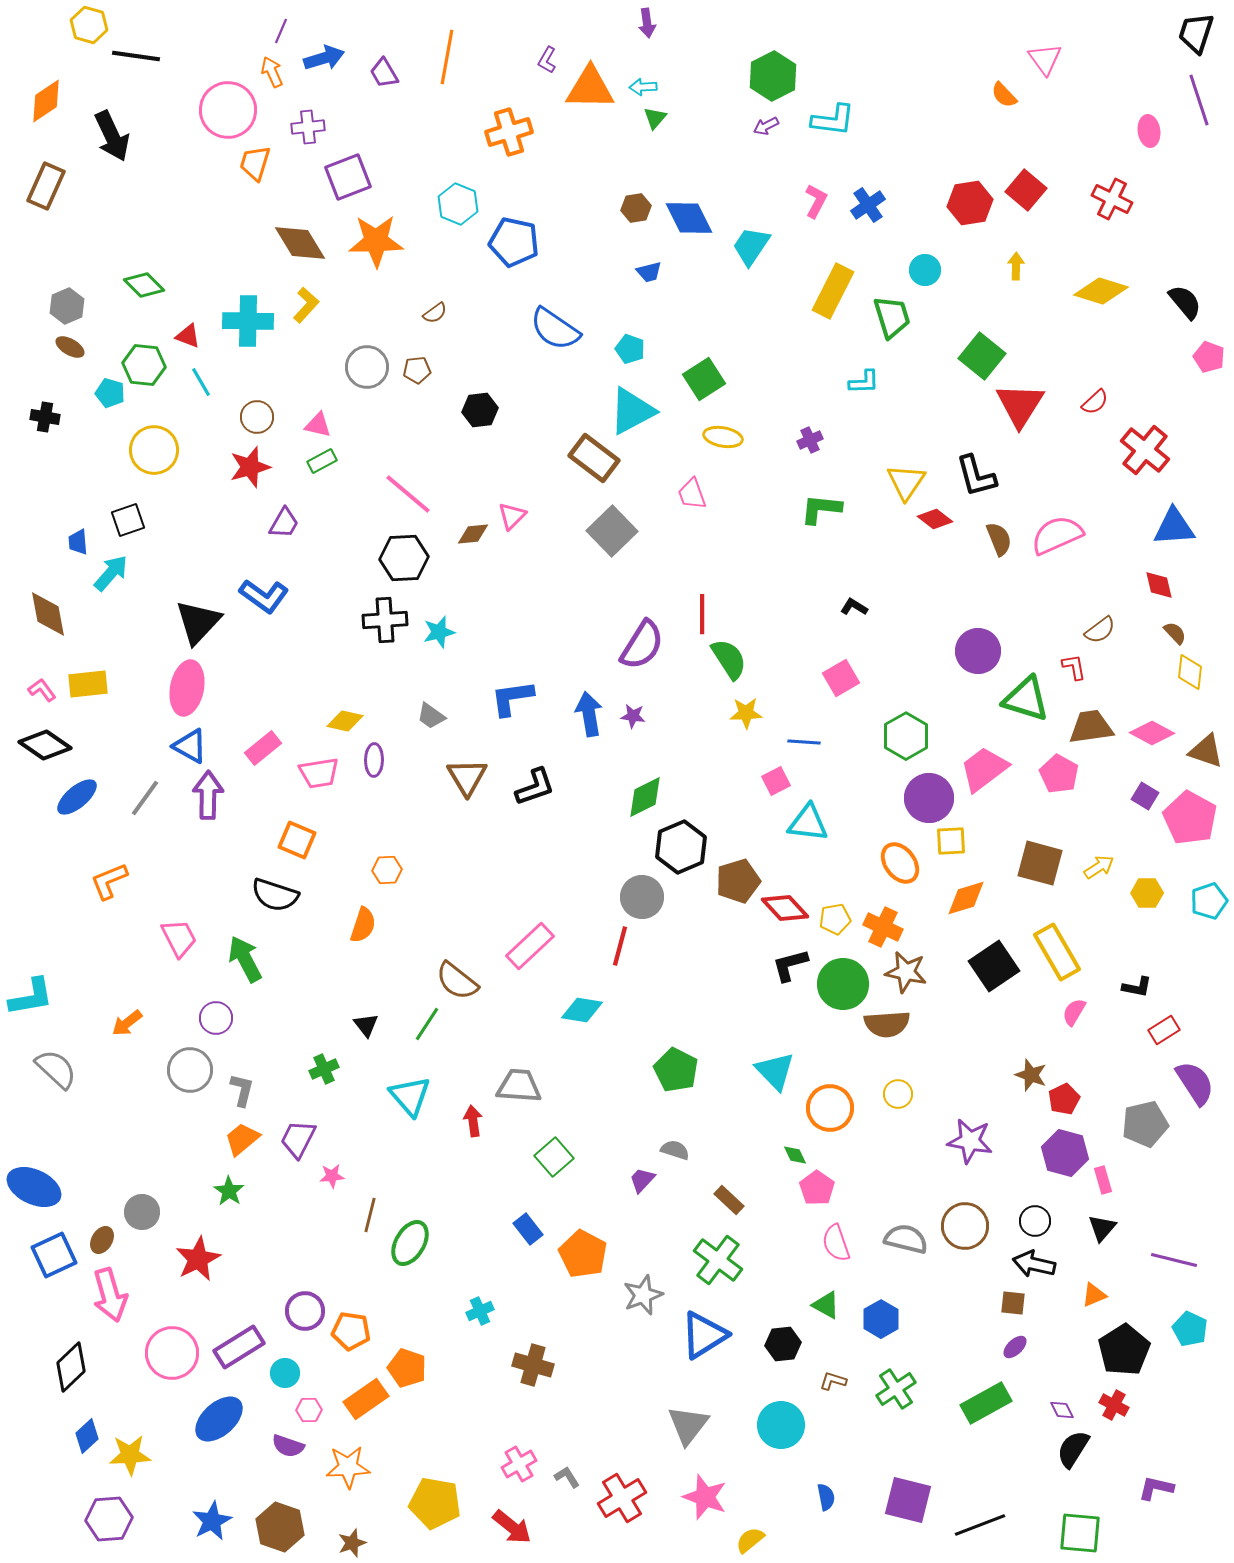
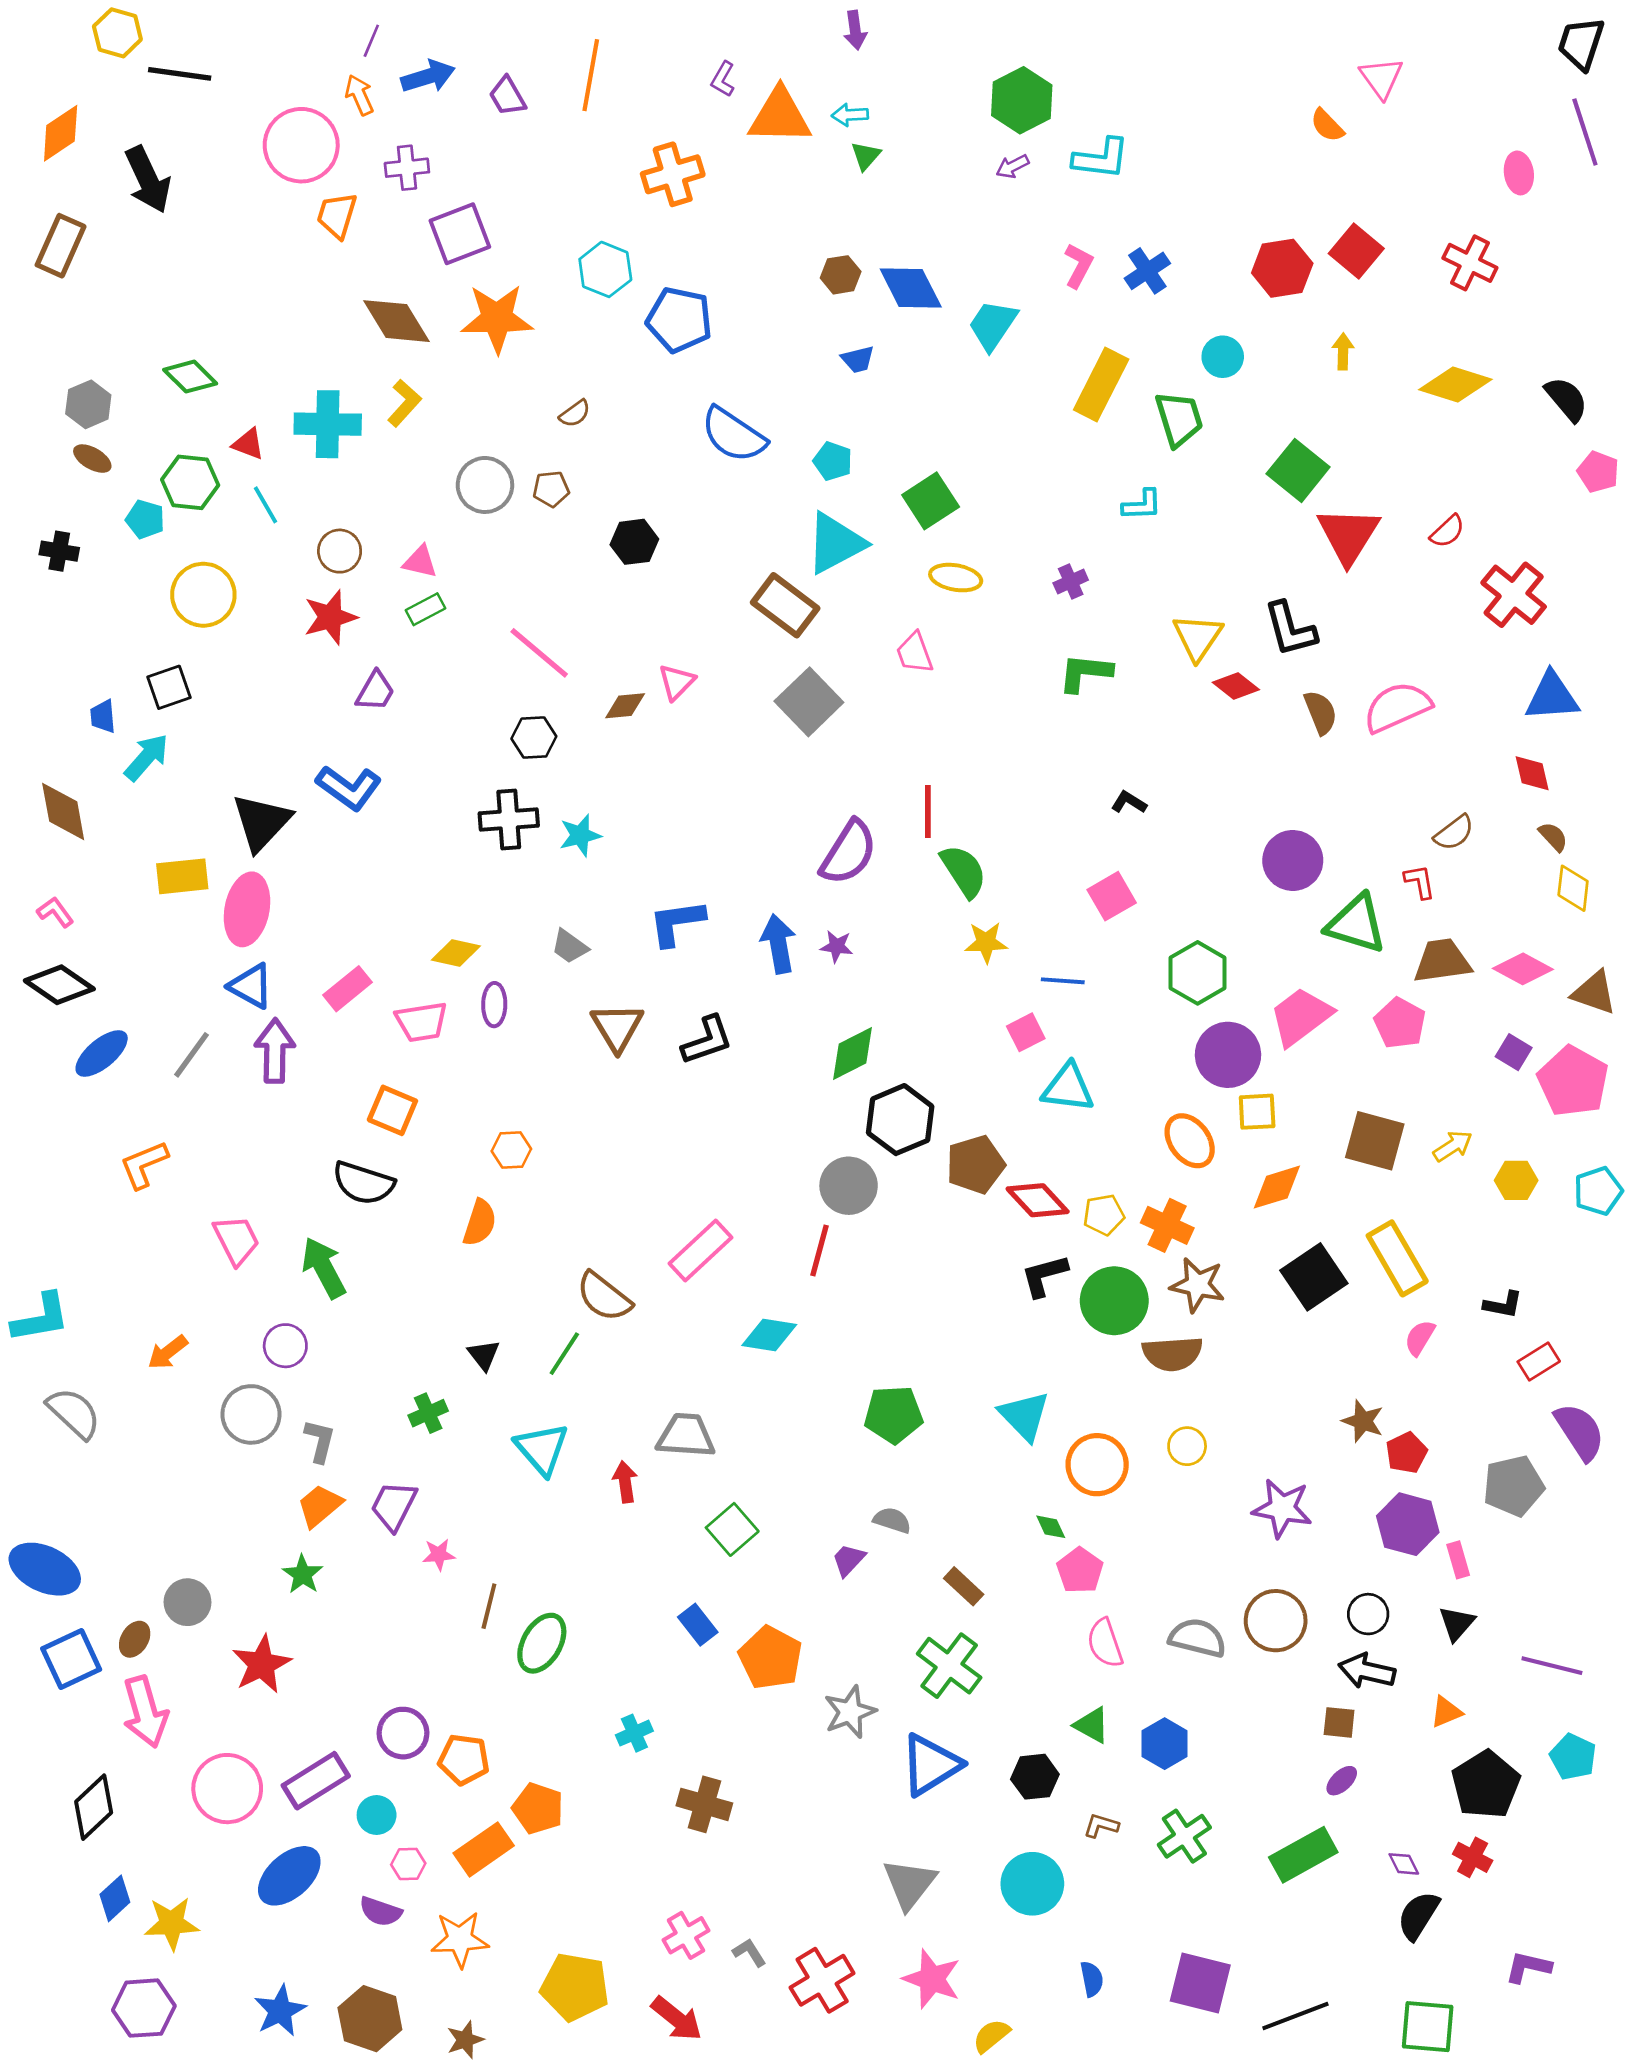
black hexagon: (404, 558) -> (534, 738), size x0.7
yellow rectangle: (88, 684) -> (182, 876), moved
green pentagon: (676, 1070) -> (894, 1414), turned -30

